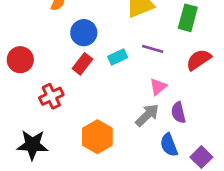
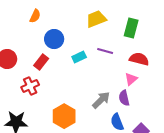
red semicircle: (199, 60) -> (139, 59), turned 48
red rectangle: (82, 64) -> (41, 62), moved
pink triangle: (158, 87) -> (131, 79), moved

